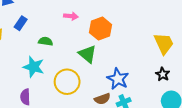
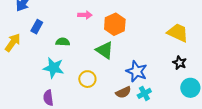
yellow trapezoid: (164, 43) -> (178, 33), turned -35
yellow circle: (67, 82) -> (87, 79), size x0.7

